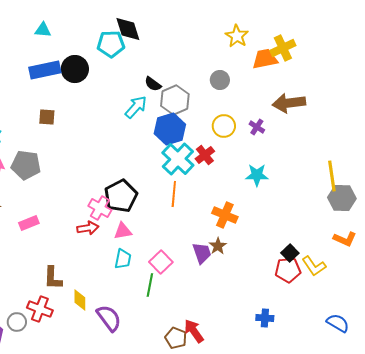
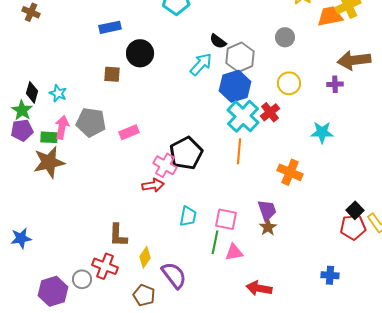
black circle: (75, 69) -> (140, 53), moved
blue rectangle: (45, 70) -> (110, 27), size x0.7
purple cross: (257, 127) -> (335, 84), moved, turned -35
pink rectangle: (29, 223) -> (129, 132), moved
pink triangle: (123, 231) -> (234, 252), moved
brown star: (218, 246) -> (268, 227), moved
pink square: (161, 262) -> (226, 219), turned -35
yellow diamond: (80, 300) -> (145, 257), turned 35
red arrow: (194, 331) -> (259, 288), turned -45
brown pentagon: (176, 338) -> (144, 295), moved

